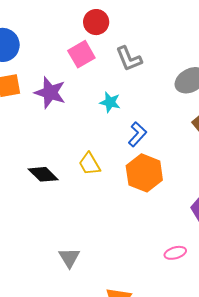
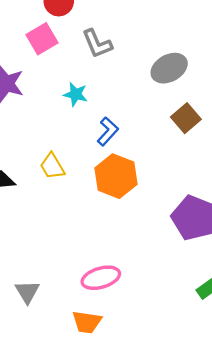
pink ellipse: (175, 253) -> (101, 278), moved, size x1.5
gray triangle: (69, 258) -> (27, 292), moved

